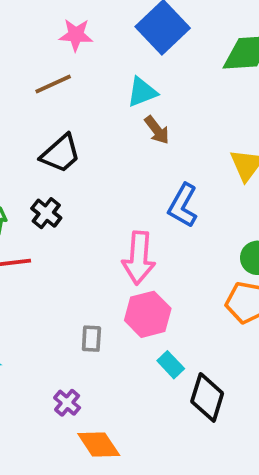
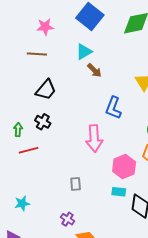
brown line: (53, 84) -> (37, 54), turned 36
pink hexagon: (148, 314) -> (124, 167), moved
cyan rectangle: (171, 365) -> (119, 192), turned -32

